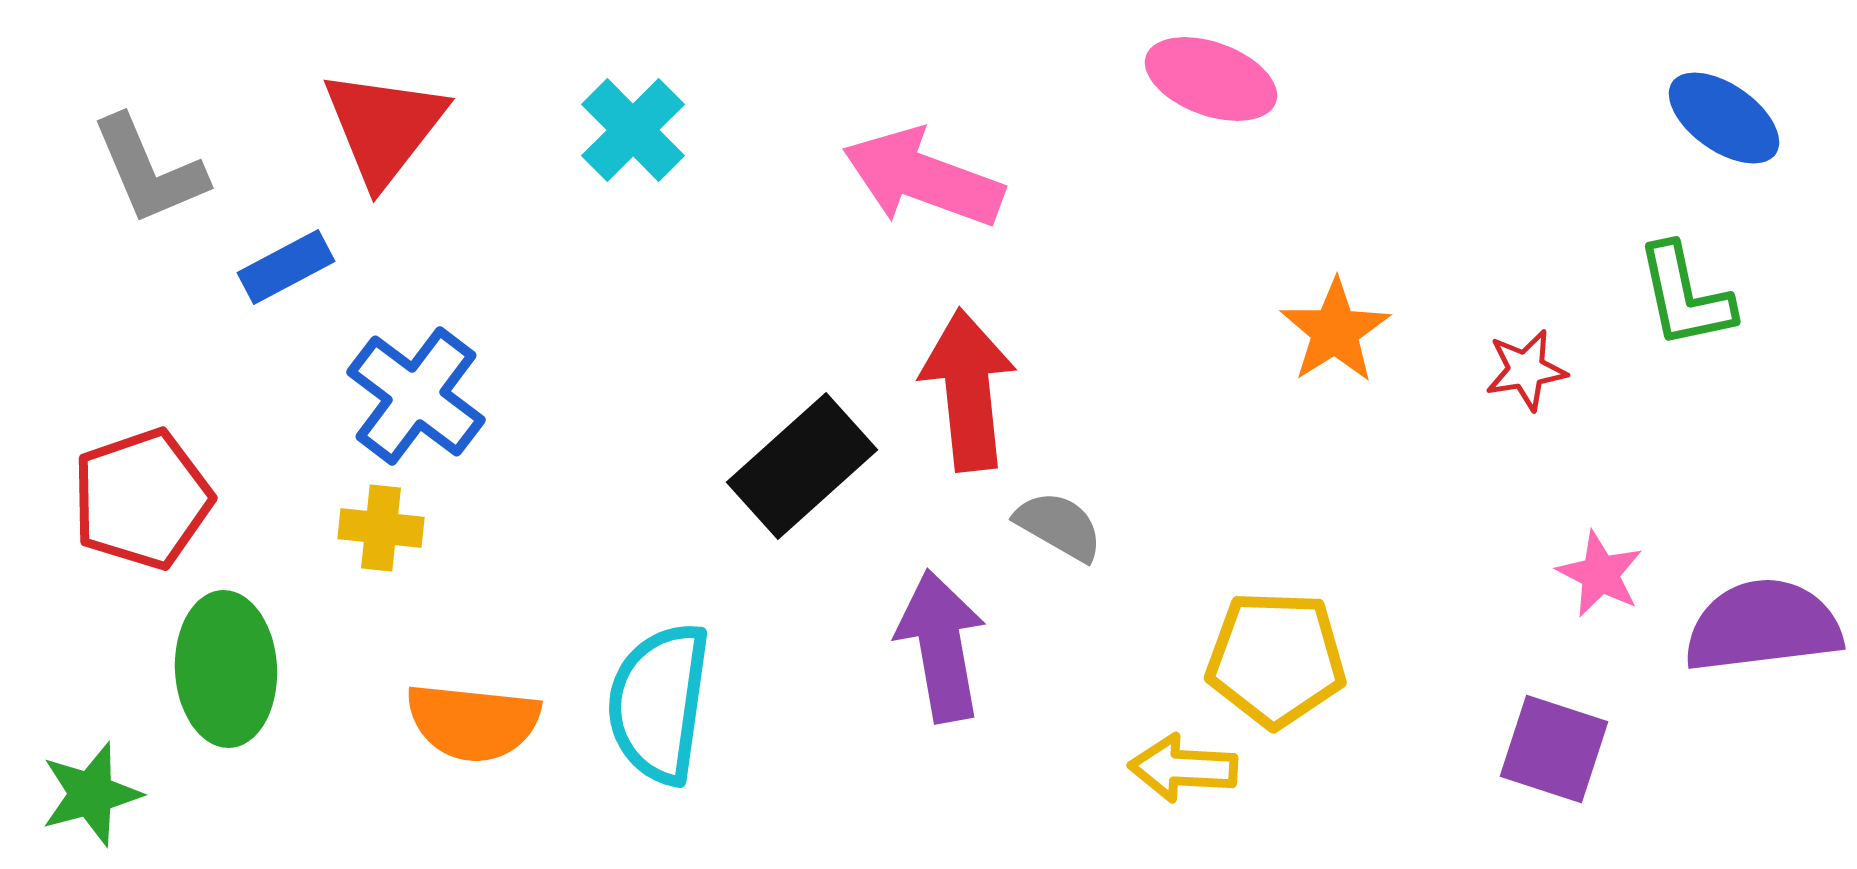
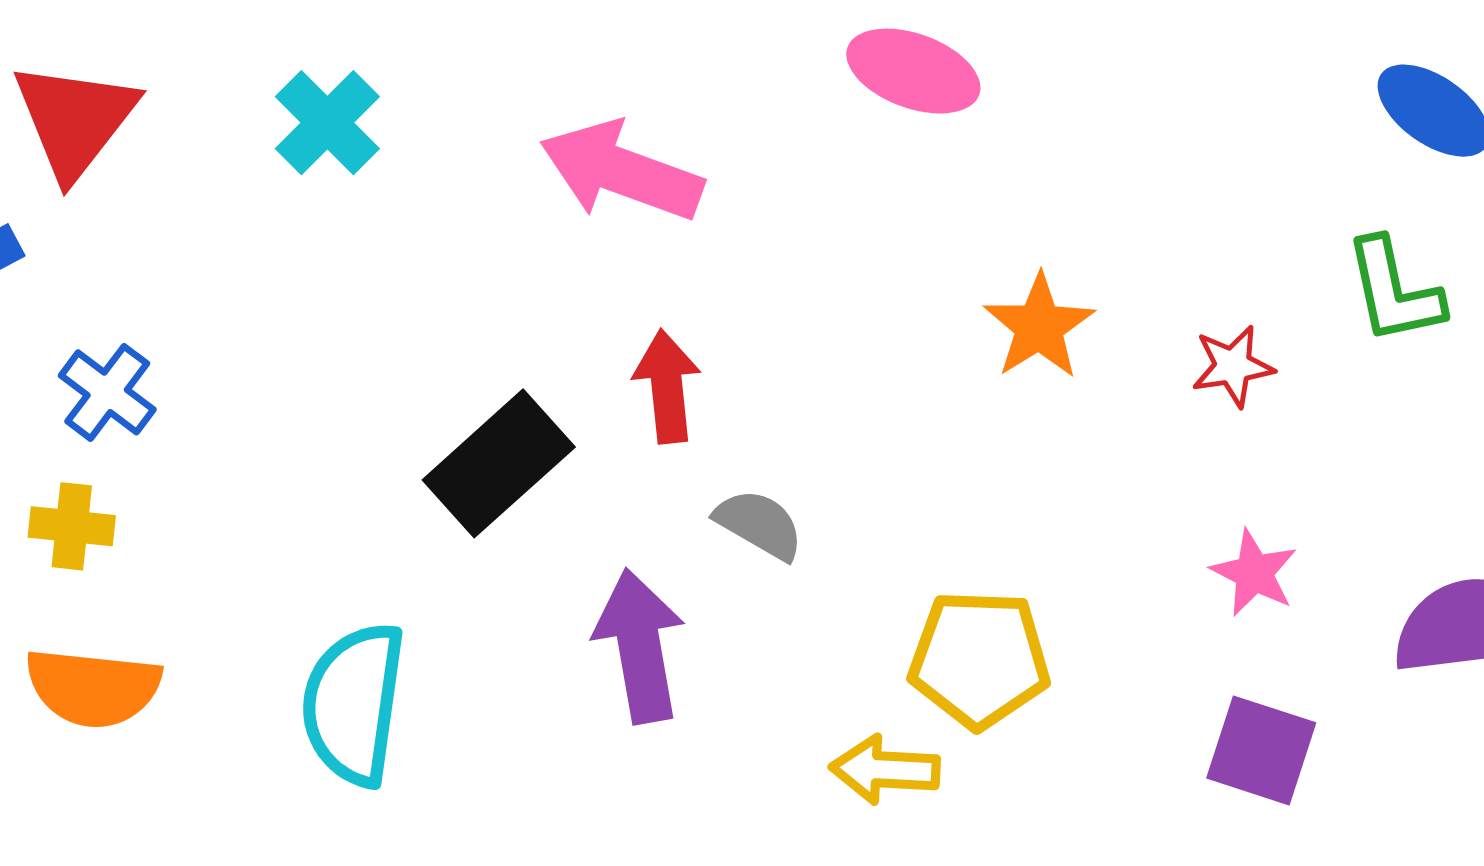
red arrow: (968, 390) -> (667, 386), size x0.7
blue cross: (416, 396) -> (107, 392), size x0.7
pink star: (1600, 574) -> (1254, 573), moved
orange semicircle: (473, 722) -> (93, 688), moved

